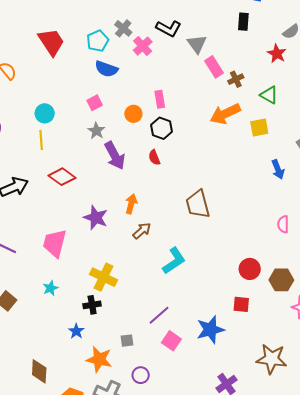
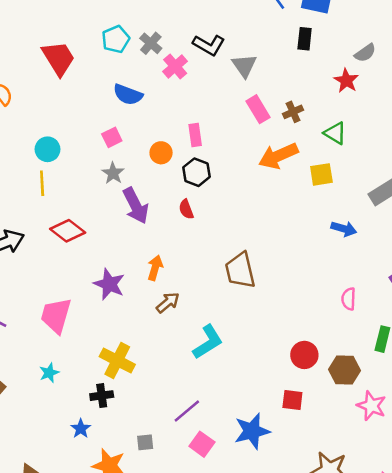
cyan pentagon: (98, 41) -> (116, 39), moved
pink rectangle: (214, 67) -> (258, 109), moved
blue arrow: (278, 169) -> (344, 229), turned -54

